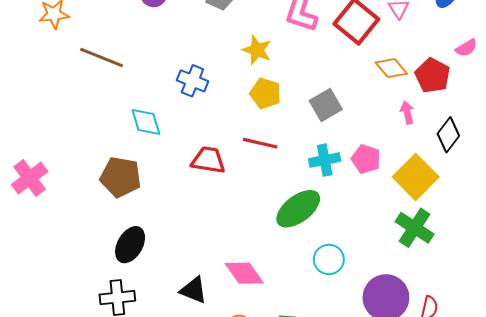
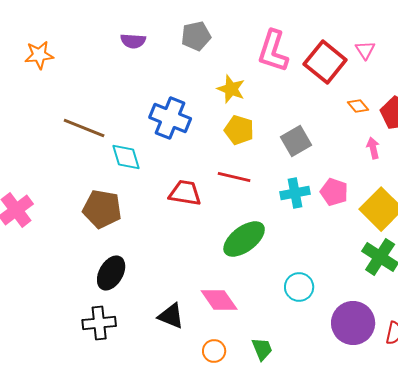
brown line: (102, 57) -> (84, 128), moved
orange diamond: (391, 68) -> (358, 106), size x0.7
blue cross: (192, 81) -> (170, 118), size x1.4
green ellipse: (298, 209) -> (244, 239), moved

